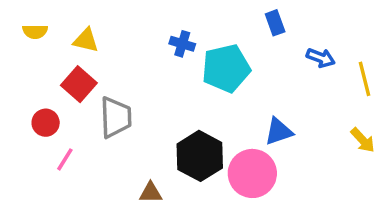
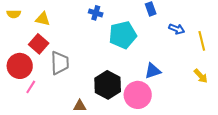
blue cross: (182, 44) -> (96, 13), moved
red circle: (46, 123) -> (20, 66), size x1.6

